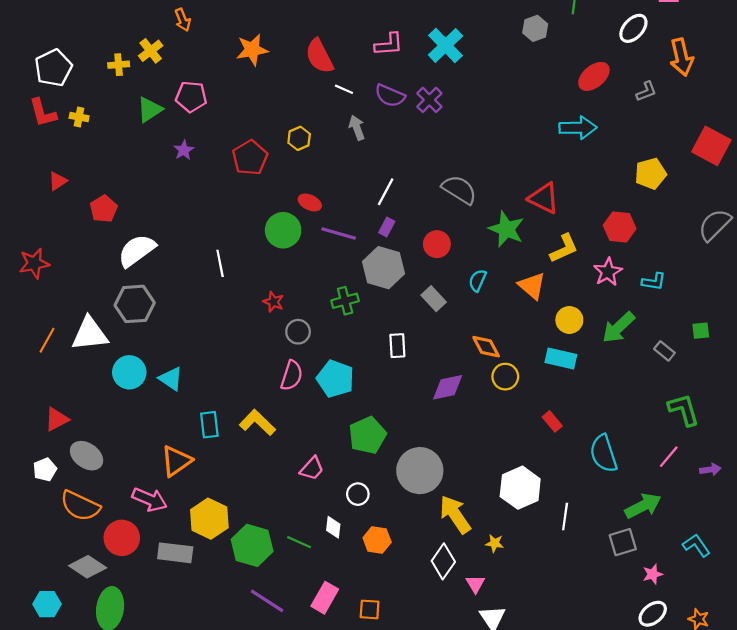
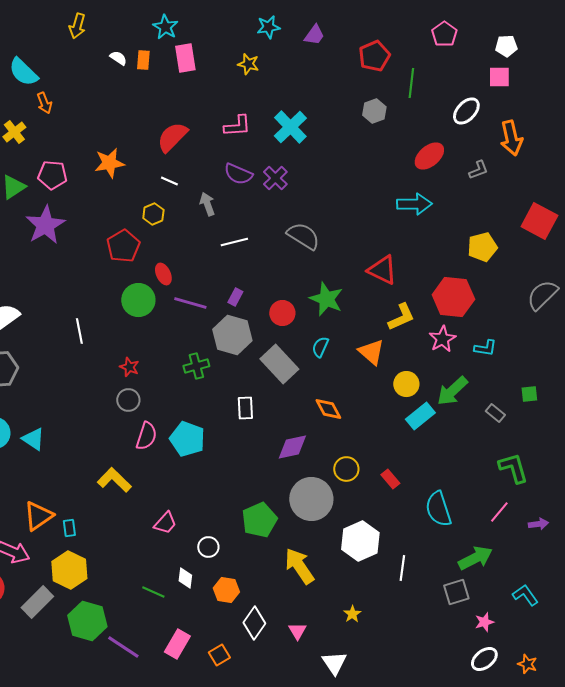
orange star: (252, 50) -> (109, 163), moved
red semicircle: (319, 56) -> (172, 137), turned 72
white line: (344, 89) -> (169, 181), moved
purple star: (184, 150) -> (45, 225), size x2.0
red pentagon: (250, 158) -> (123, 246), moved
gray semicircle: (459, 190) -> (303, 236), moved
white line: (386, 192) -> (234, 242), moved, turned 48
red ellipse: (310, 202) -> (163, 274), turned 40
red hexagon: (620, 227) -> (453, 297), size x1.4
green star: (506, 229) -> (326, 299), moved
gray rectangle: (434, 299) -> (279, 364), size x1.6
gray circle: (298, 332) -> (128, 400), moved
cyan rectangle: (561, 358) -> (420, 416), moved, turned -52
yellow circle: (505, 377) -> (346, 469), moved
cyan rectangle: (209, 425) -> (69, 528), moved, size x0.7
green pentagon: (367, 435) -> (259, 520), moved
gray circle: (420, 471) -> (311, 499), moved
yellow star: (495, 543) -> (352, 614), moved, turned 30
green hexagon: (252, 545) -> (87, 621), moved
gray rectangle: (175, 553) -> (37, 602), turned -52
white diamond: (443, 561) -> (254, 623), moved
pink triangle: (475, 584) -> (297, 631), moved
orange square: (370, 609) -> (219, 655), turned -35

